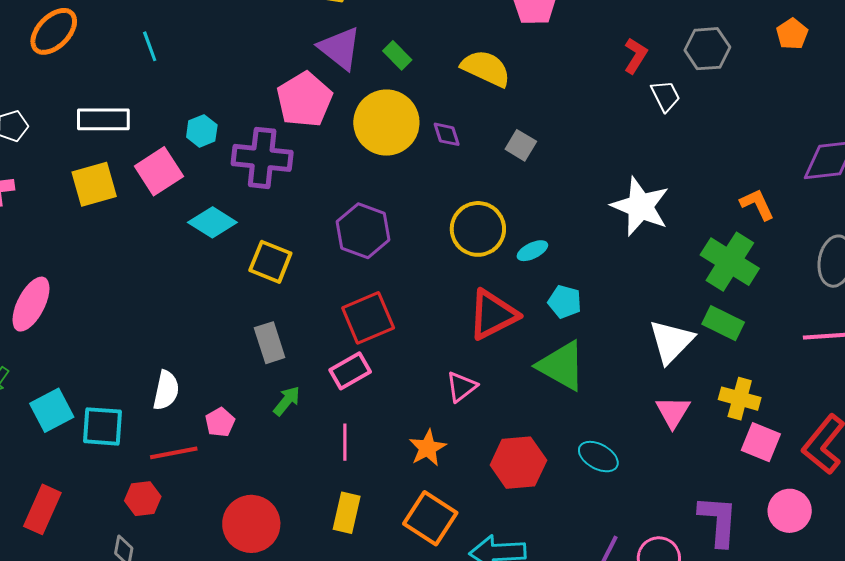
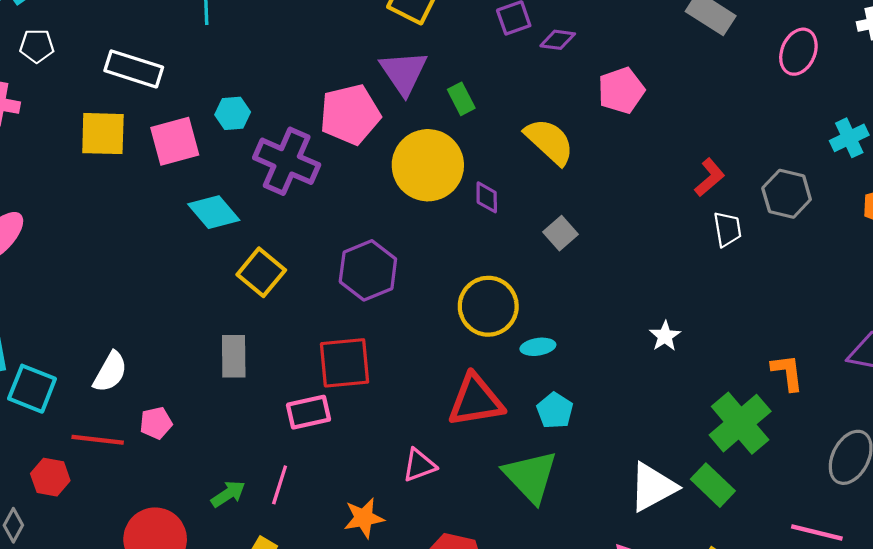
white star: (640, 206) -> (665, 336), size x0.5
green arrow: (287, 401) -> (228, 494), moved

